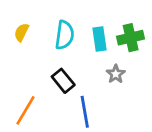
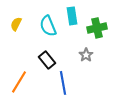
cyan semicircle: (65, 35) -> (48, 26), turned 150
cyan rectangle: (100, 39) -> (72, 16), moved

